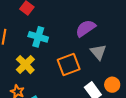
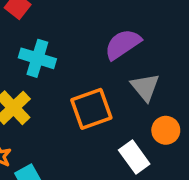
orange circle: (112, 85) -> (166, 130), moved

